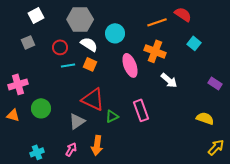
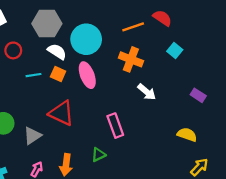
cyan circle: (115, 33) -> (86, 39), size x1.4
red circle: (60, 47) -> (13, 50), moved
pink ellipse: (130, 65) -> (87, 75), moved
green triangle: (112, 116) -> (98, 155), moved
gray triangle: (77, 121) -> (32, 136), moved

